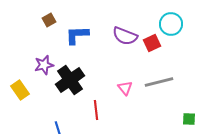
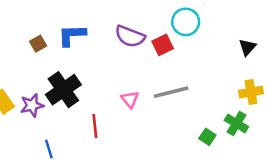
brown square: (49, 20) -> (38, 44), moved
purple star: (44, 65) -> (32, 105), moved
green square: (189, 119) -> (207, 137), turned 32

